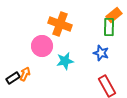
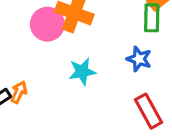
pink circle: (42, 46) -> (47, 24), moved

